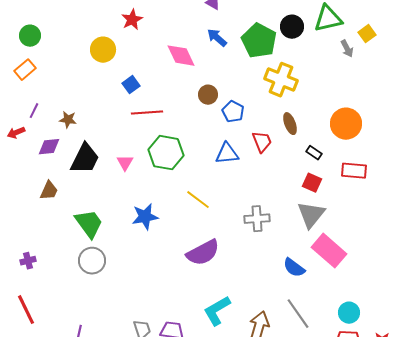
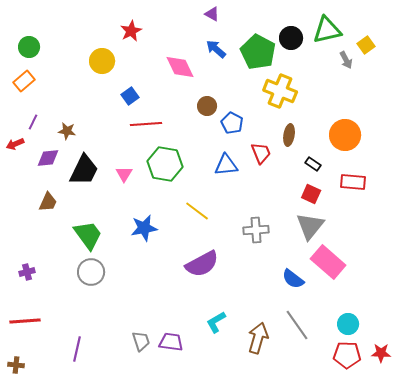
brown ellipse: (290, 124) -> (289, 135), turned 30
red line: (26, 310) -> (25, 321), turned -68
cyan L-shape: (217, 311) -> (216, 322), size x0.7

